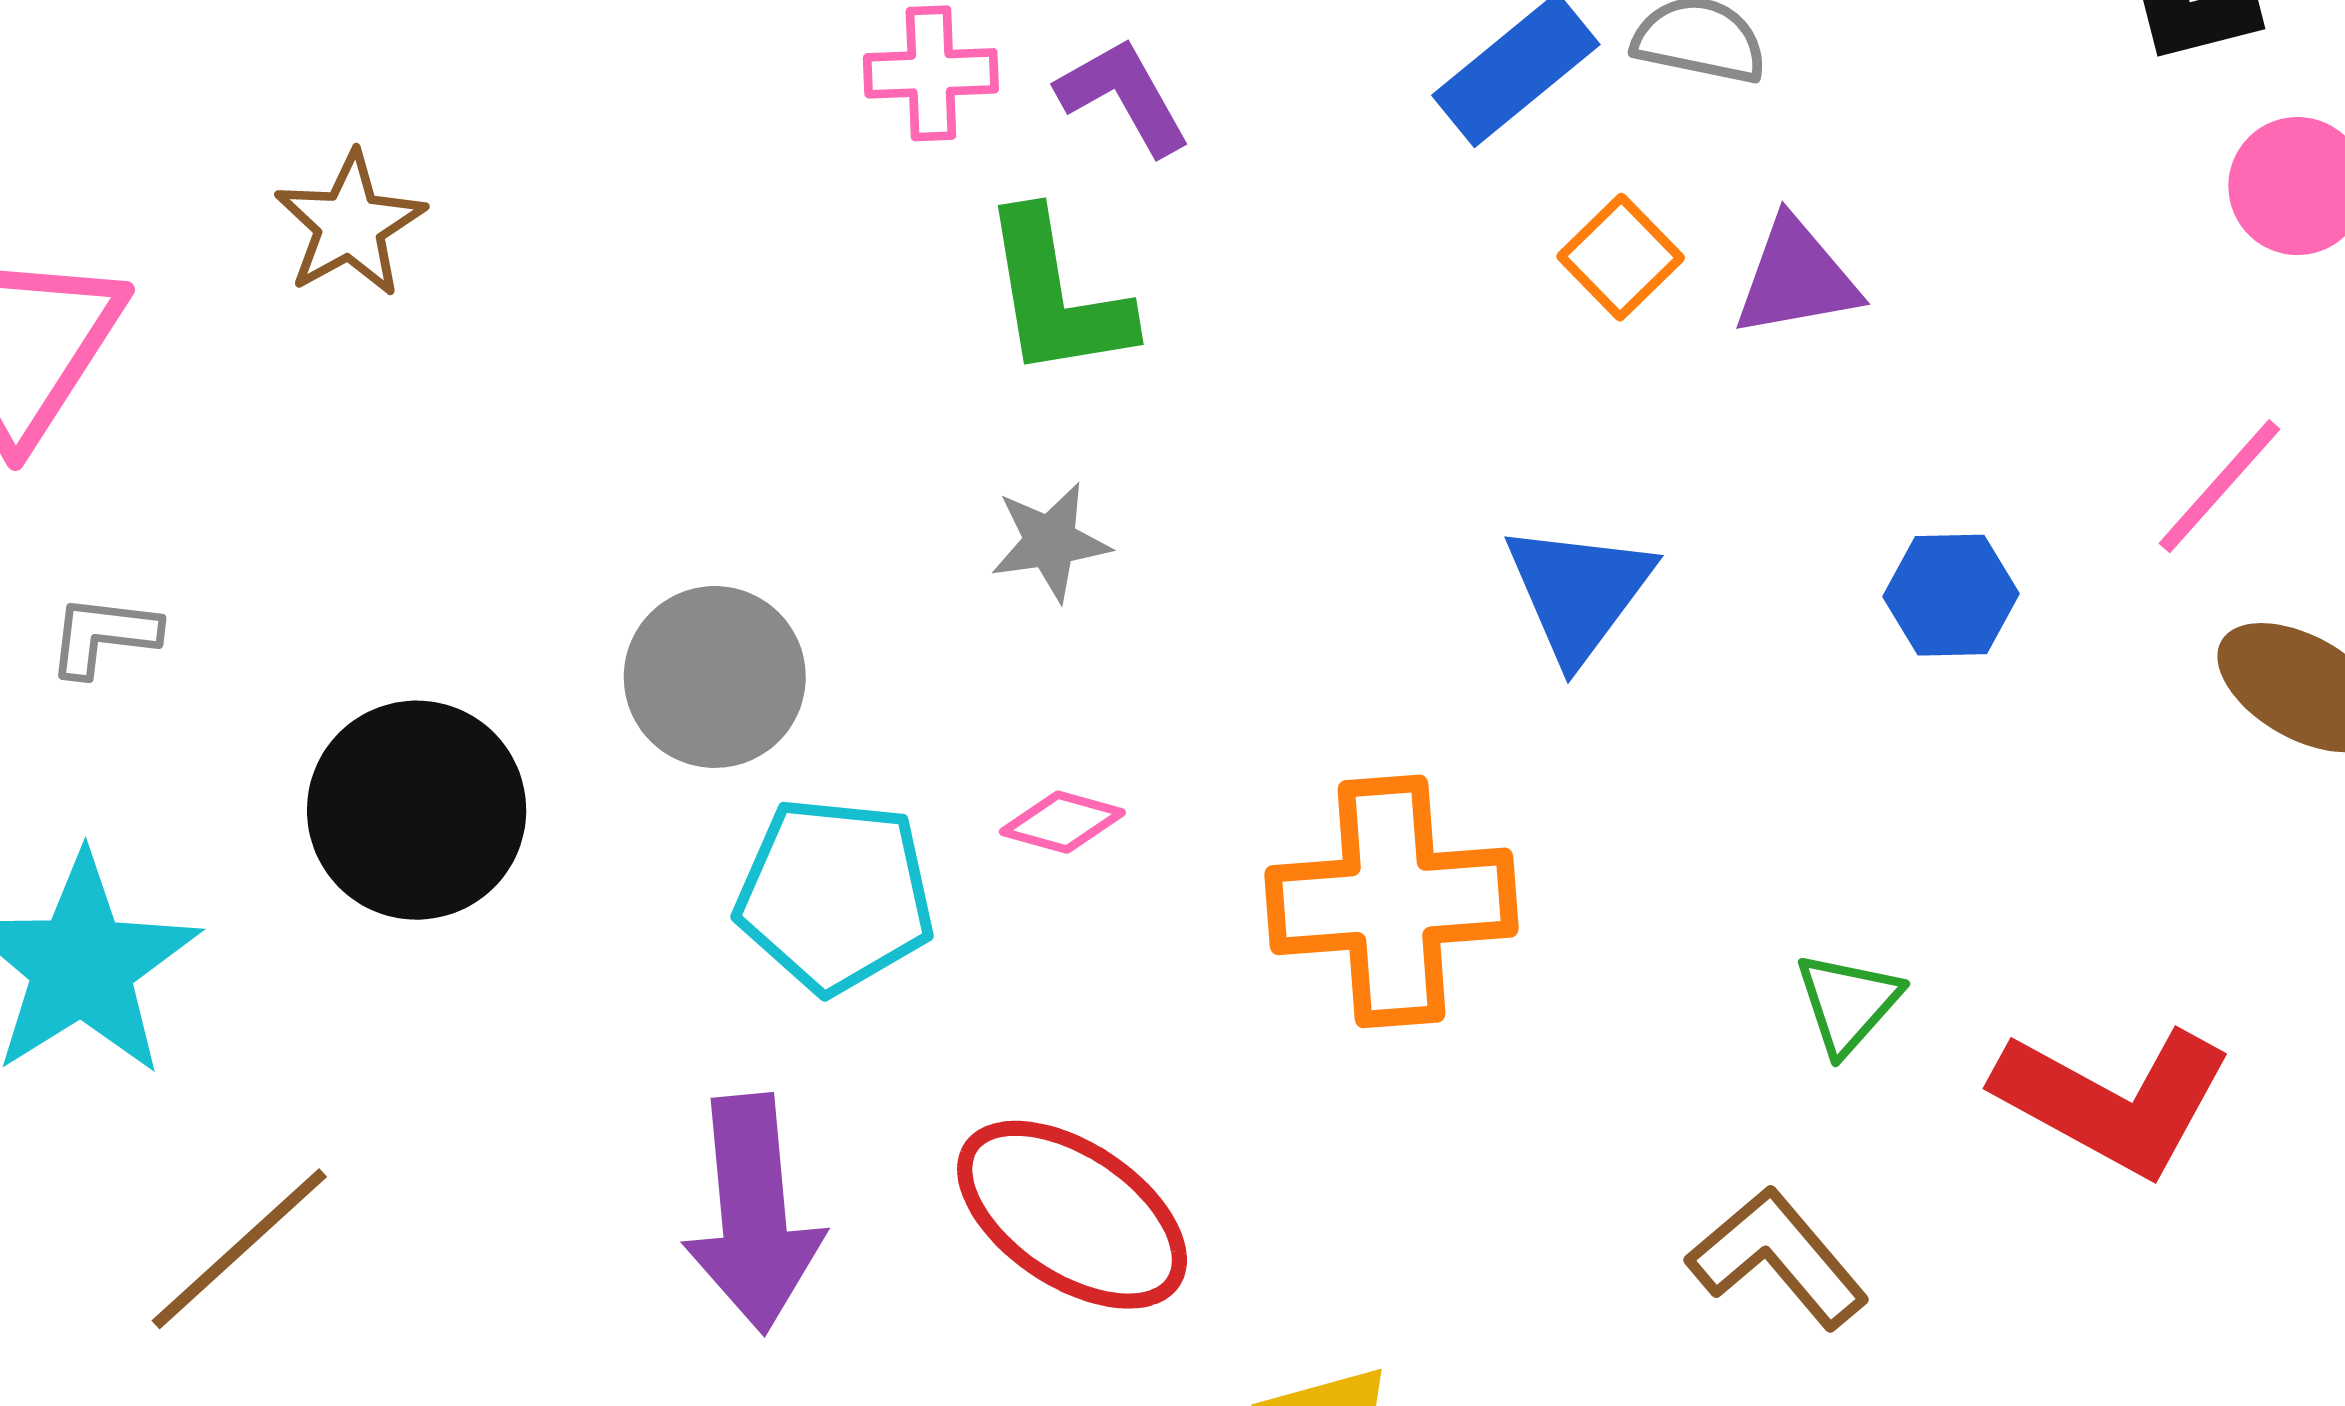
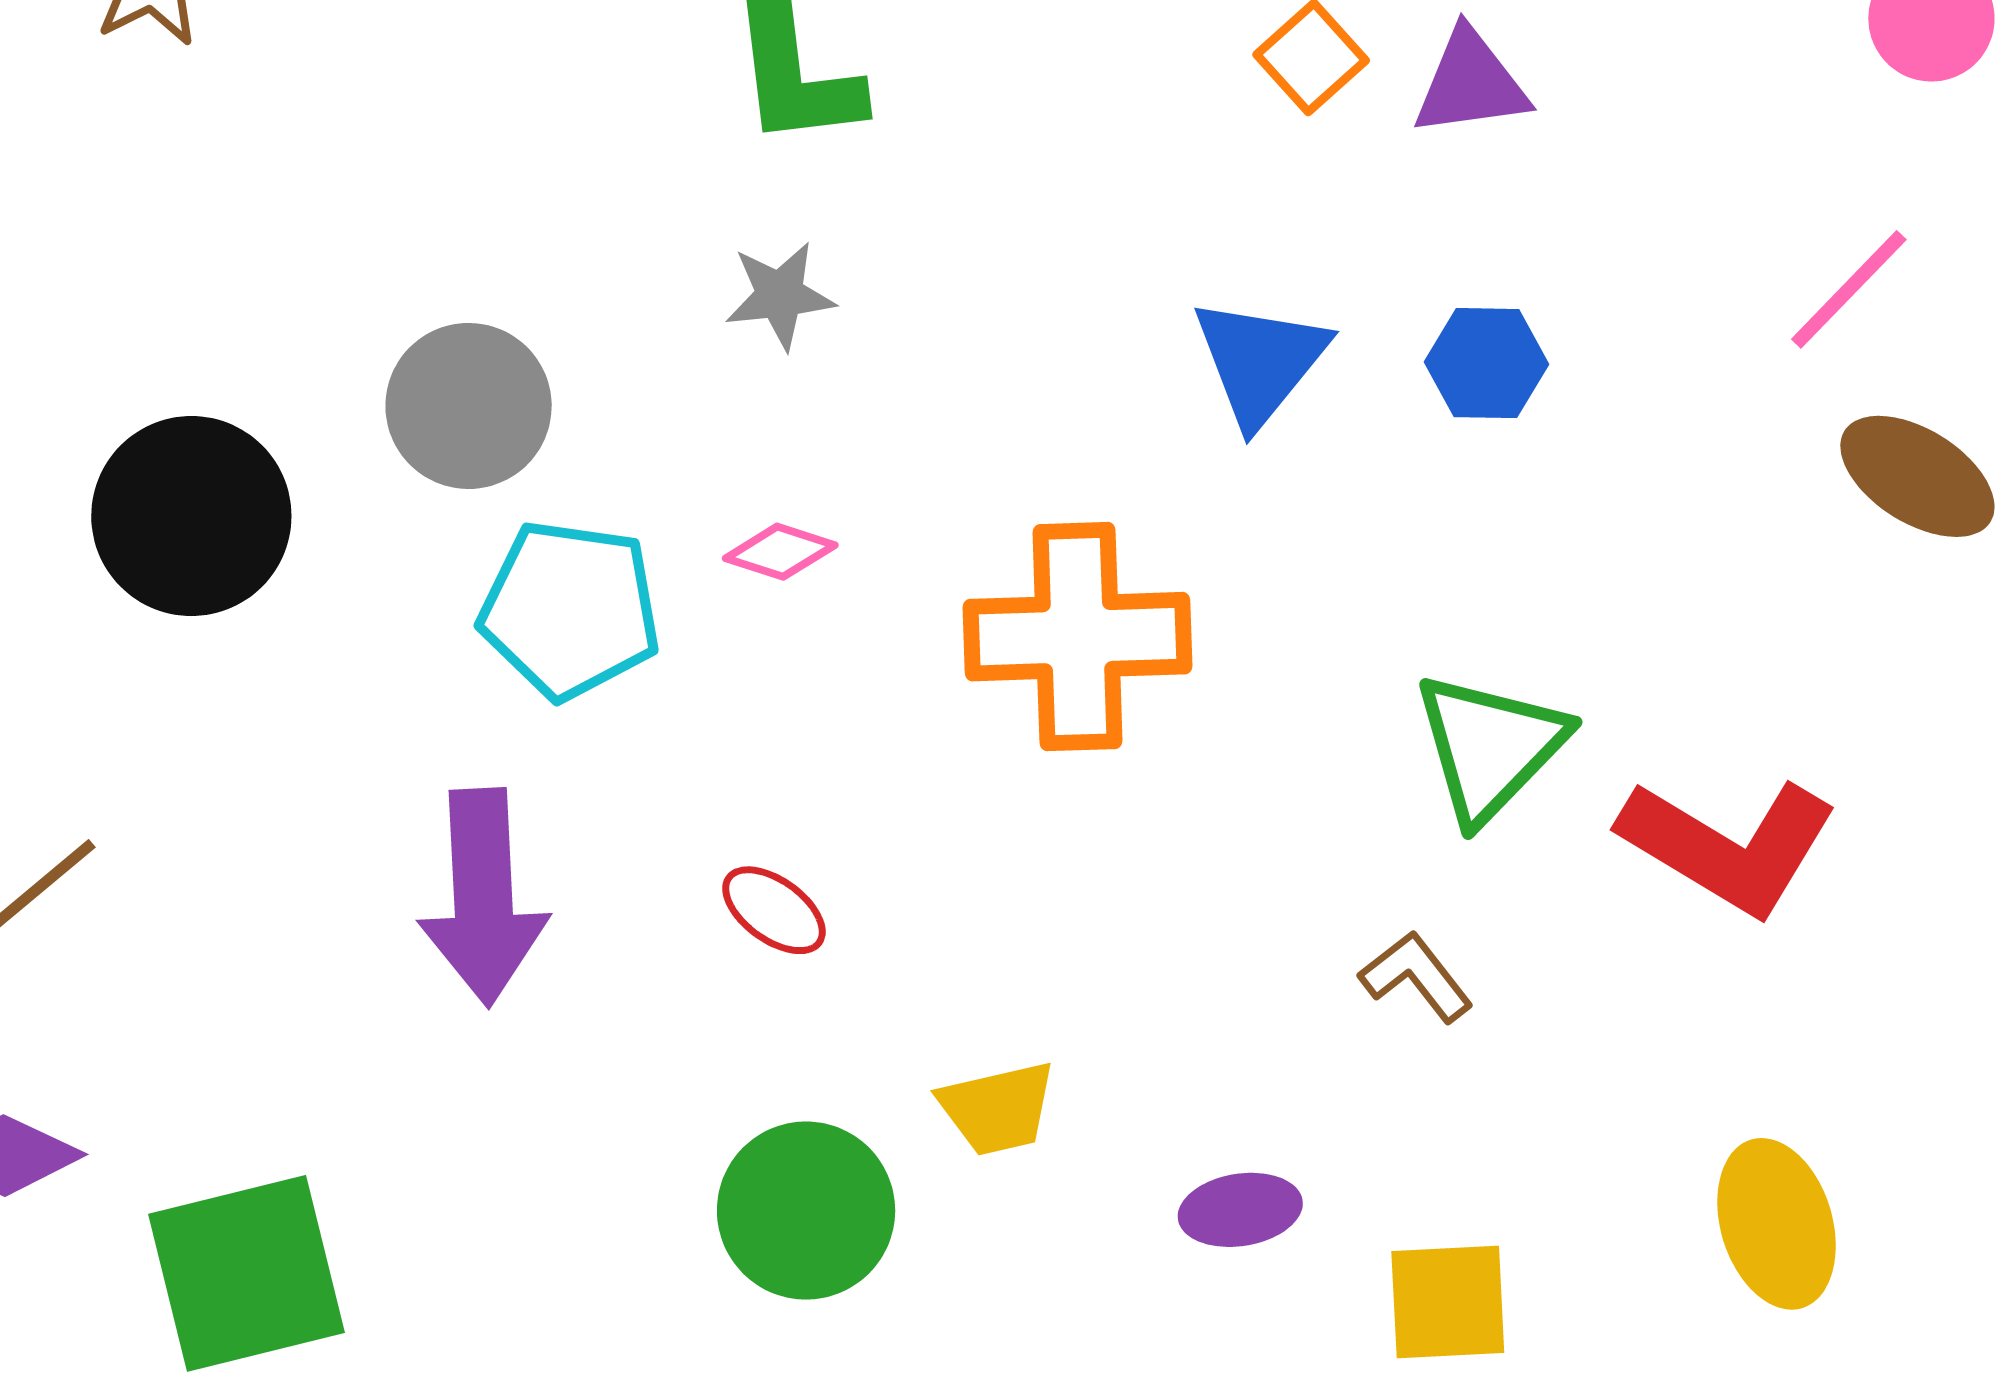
blue hexagon: (1951, 595) -> (1487, 363), moved
green triangle: (1848, 1003) -> (1490, 747), size x1.6
red ellipse: (1072, 1215) -> (774, 910), size x0.5
brown L-shape: (1778, 1258) -> (1416, 977), size x0.7

